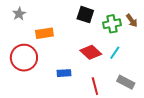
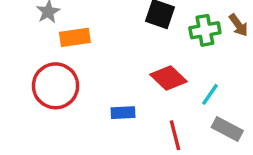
orange rectangle: (44, 33) -> (75, 37), moved
cyan line: (115, 53) -> (210, 94), moved

